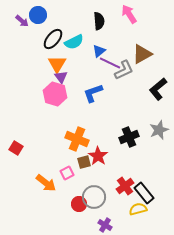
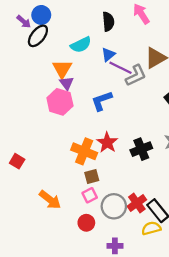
black ellipse: (53, 39) -> (38, 36), moved
red star: (98, 156) -> (107, 143), moved
pink square: (67, 173) -> (90, 195), moved
gray circle: (94, 197) -> (114, 206), moved
purple cross: (105, 225) -> (115, 246), turned -32

